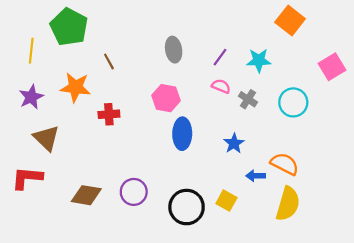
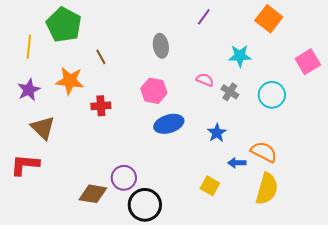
purple line: (220, 57) -> (204, 17), moved
blue ellipse: (182, 134) -> (169, 124), turned 72
brown diamond: (86, 195) -> (93, 194), moved
black circle: (187, 207) -> (145, 205), moved

